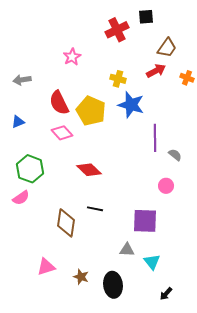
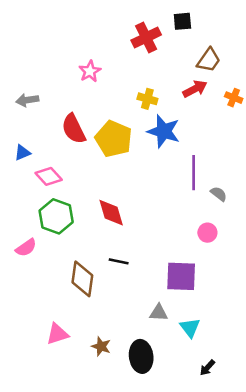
pink diamond: (62, 133) -> (49, 176), moved
green hexagon: (30, 169) -> (56, 216), moved
red diamond: (89, 170) -> (111, 213), turned 30

